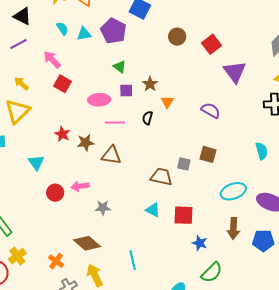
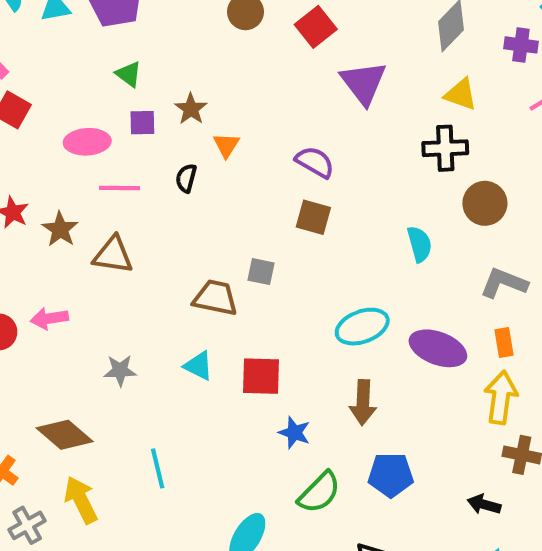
brown star: (86, 143) -> (60, 229), turned -30
brown square: (208, 154) -> (313, 217), moved
gray star: (103, 208) -> (120, 370), moved
blue pentagon: (263, 241) -> (391, 475), moved

